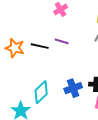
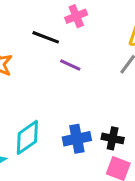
black line: (40, 46) -> (46, 37), moved

